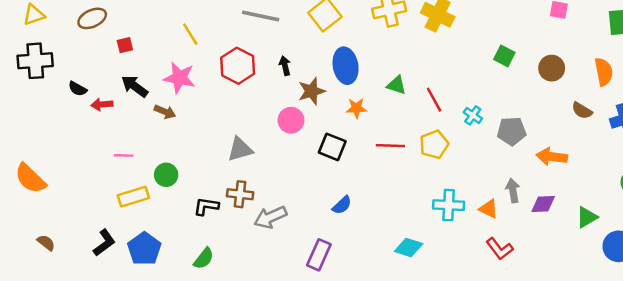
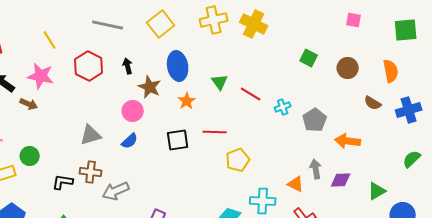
green triangle: (396, 85) -> (220, 82), turned 36
brown star: (312, 91) -> (150, 87), turned -30
red line: (434, 100) -> (251, 94), turned -30
orange star: (356, 108) -> (187, 101), turned -30
cyan cross: (473, 115) -> (283, 107), turned 35
gray pentagon: (512, 131) -> (315, 120), turned -30
yellow pentagon: (434, 144) -> (238, 160), moved
black square: (332, 147) -> (178, 140), moved, turned -30
blue semicircle: (342, 205) -> (130, 141), moved
cyan cross: (449, 205) -> (263, 201), moved

